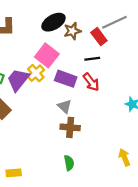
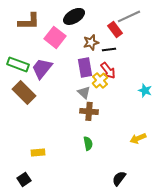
brown star: (72, 31) -> (91, 42), moved
pink square: (47, 55) -> (55, 37), moved
yellow cross: (36, 73) -> (100, 80), moved
purple rectangle: (66, 79) -> (85, 67), turned 60
yellow arrow: (124, 157) -> (138, 138), turned -91

